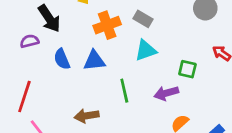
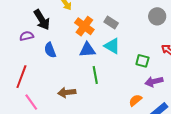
orange cross: (107, 25) -> (84, 26), turned -36
cyan triangle: (146, 50) -> (112, 46), turned 48
blue triangle: (94, 61) -> (87, 50), moved
purple arrow: (166, 93) -> (154, 81), moved

